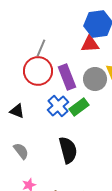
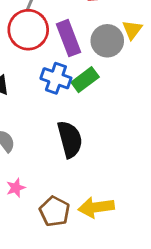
blue cross: (58, 106) -> (56, 78), turned -30

